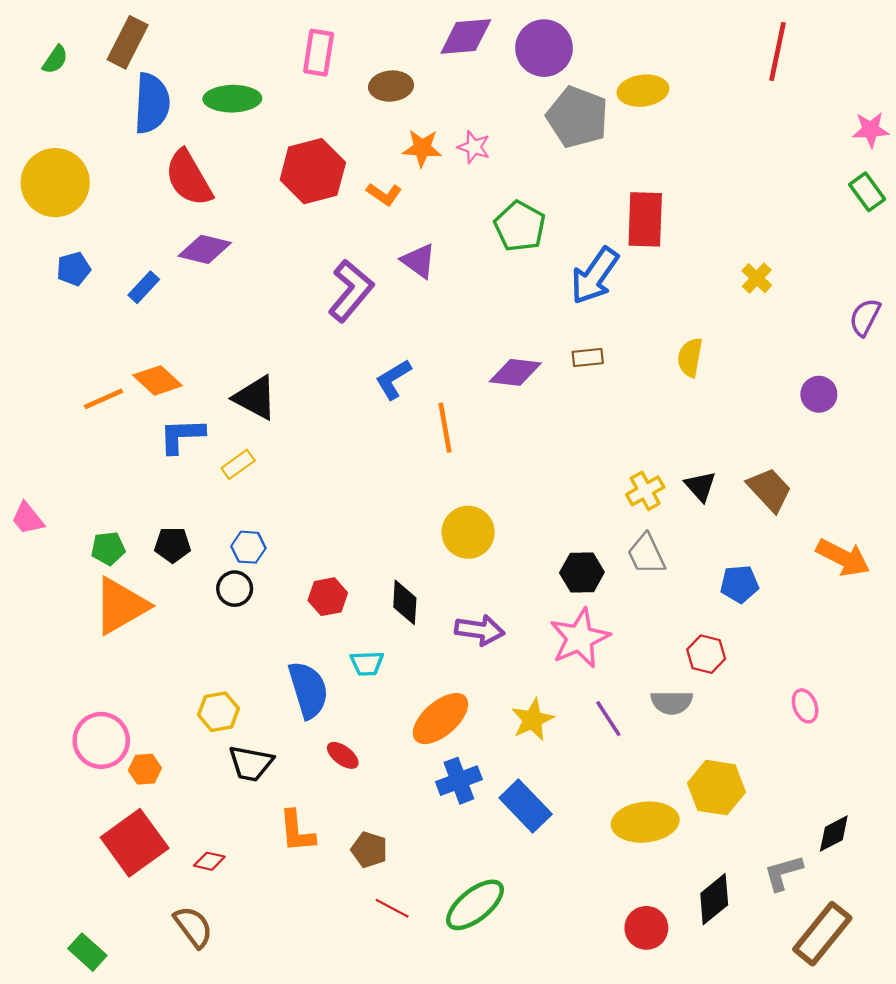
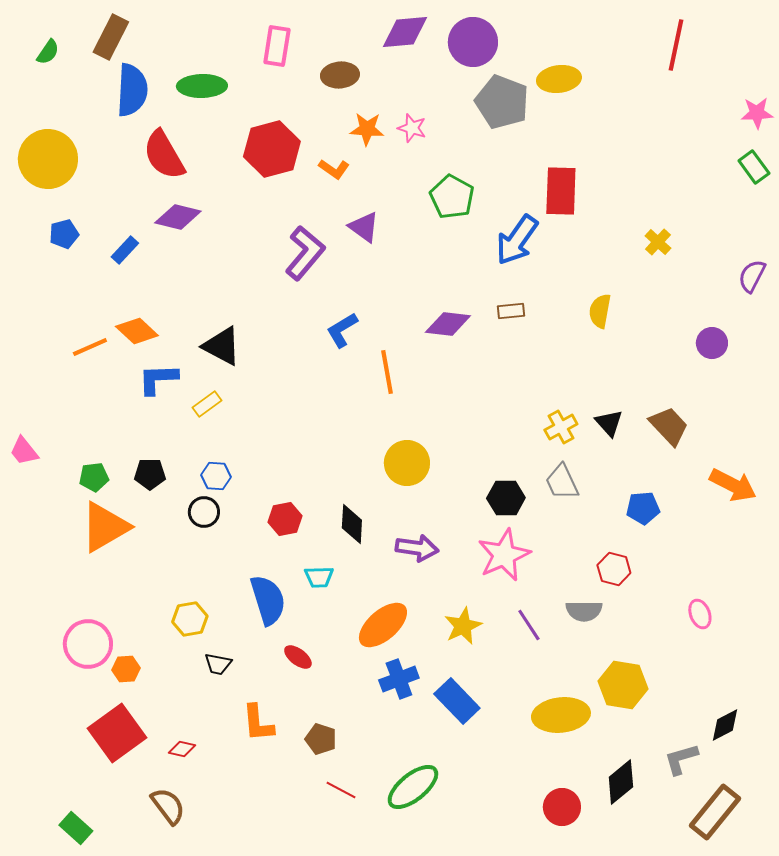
black trapezoid: (251, 763) -> (218, 664), size x0.7

